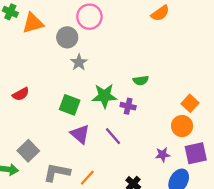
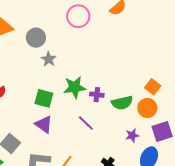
pink circle: (89, 17) -> (78, 16), moved
green semicircle: (141, 80) -> (122, 103), moved, size x1.5
purple triangle: (80, 134) -> (44, 124), moved

